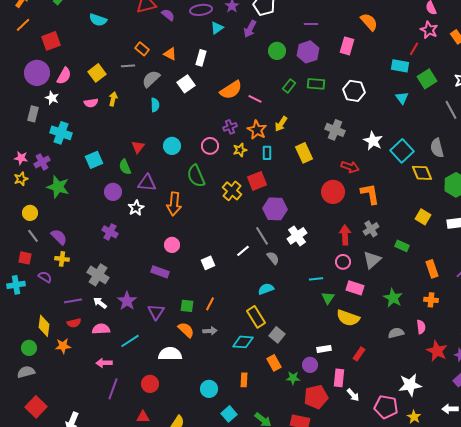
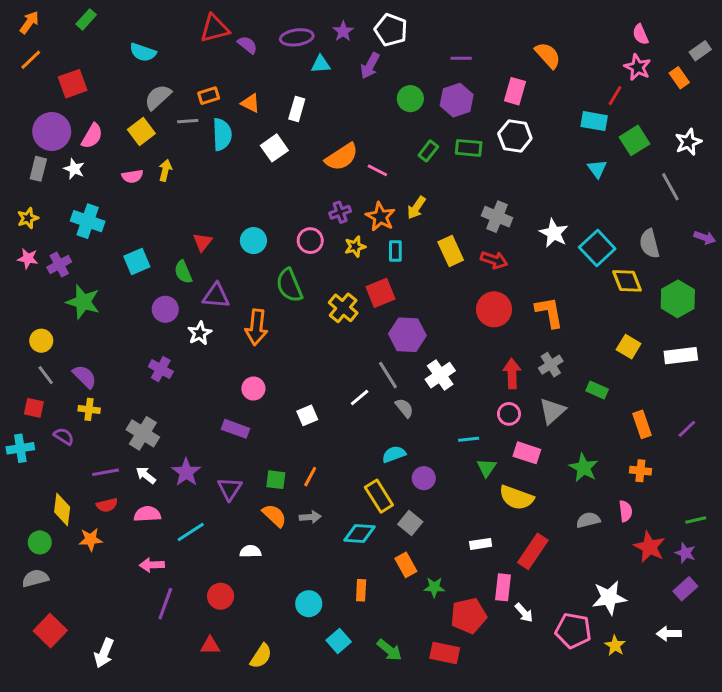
cyan triangle: (217, 28) -> (321, 64), turned 32
orange rectangle: (142, 49) -> (209, 96), turned -56
gray semicircle: (151, 79) -> (158, 97), moved
white hexagon: (354, 91) -> (515, 136), moved
cyan semicircle: (155, 105) -> (222, 134), moved, size x1.5
gray rectangle: (33, 114) -> (38, 169), moved
red arrow: (350, 167) -> (494, 260), moved
yellow star: (21, 179) -> (28, 218), moved
white semicircle: (170, 354) -> (250, 551), size x0.6
red rectangle: (359, 354) -> (533, 551), size x1.6
purple circle: (310, 365) -> (424, 478), moved

